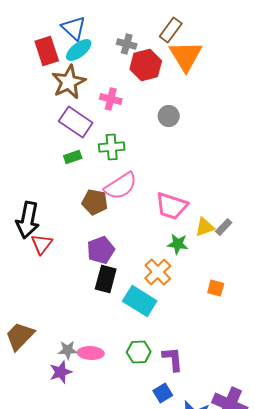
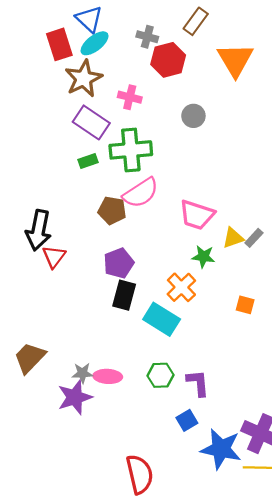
orange triangle: (186, 56) -> (235, 60), moved
green cross: (112, 147) -> (131, 150), size x1.5
purple star: (61, 372) -> (75, 397), size x1.4

